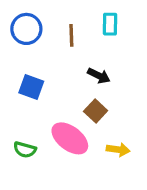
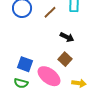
brown line: (71, 35) -> (50, 12), turned 48
blue square: (31, 87) -> (25, 64), moved

